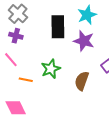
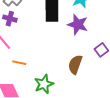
green star: (51, 69) -> (44, 84), moved

